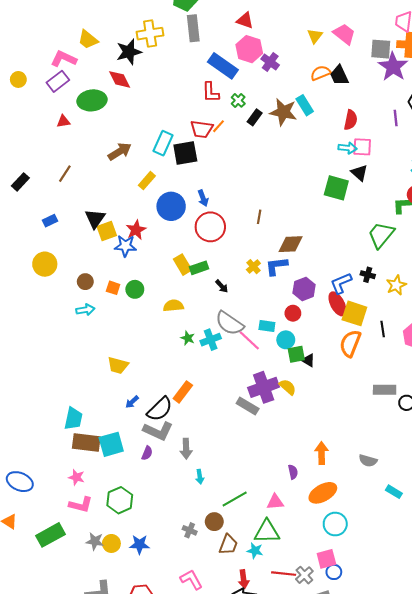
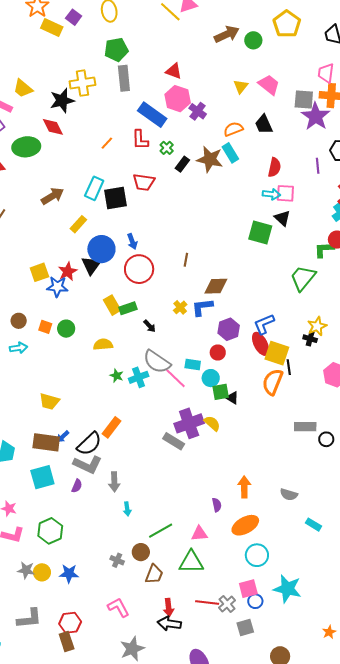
orange semicircle: (321, 73) -> (233, 129), moved
orange line: (219, 126) -> (107, 143), moved
red trapezoid: (202, 129) -> (144, 182), moved
black triangle: (95, 219) -> (91, 265), moved
black cross: (368, 275) -> (310, 339), moved
black line: (383, 329) -> (289, 367), moved
brown rectangle: (86, 442) -> (46, 442), moved
cyan star: (255, 551) -> (287, 589), moved, size x1.8

